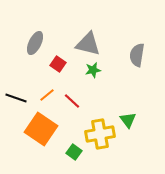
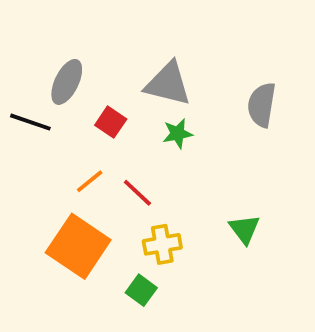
black line: (16, 98) -> (30, 122), moved
yellow cross: (100, 134) -> (162, 244), moved, size x0.7

